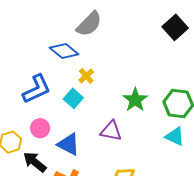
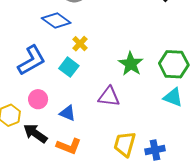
blue triangle: (69, 144) -> (68, 113), size x0.7

